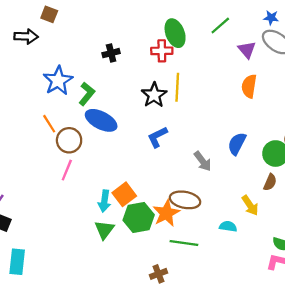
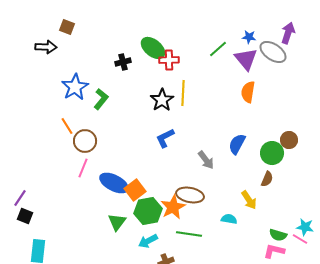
blue star: (271, 18) -> (249, 37), moved
green line: (220, 25) -> (218, 49), moved
green ellipse: (175, 33) -> (153, 48), moved, turned -30
purple triangle: (247, 50) -> (246, 59), size x1.4
blue ellipse: (101, 120) -> (114, 183), moved
cyan arrow: (104, 201) -> (148, 241), moved, turned 54

